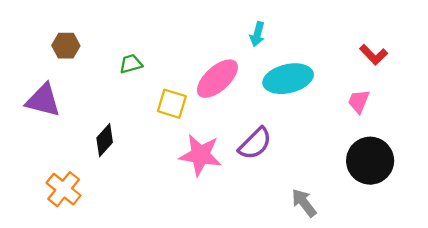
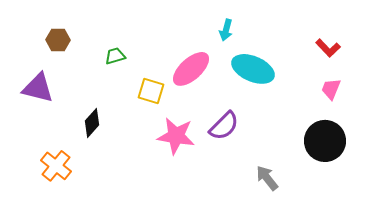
cyan ellipse: (288, 79) -> (253, 69), turned 36
pink trapezoid: (359, 101) -> (331, 89), moved

